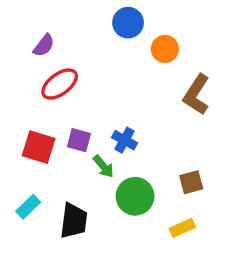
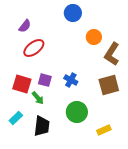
orange circle: (165, 49) -> (94, 37), moved
green arrow: (103, 166) -> (38, 98), moved
brown square: (191, 182) -> (109, 85), moved, size x1.5

